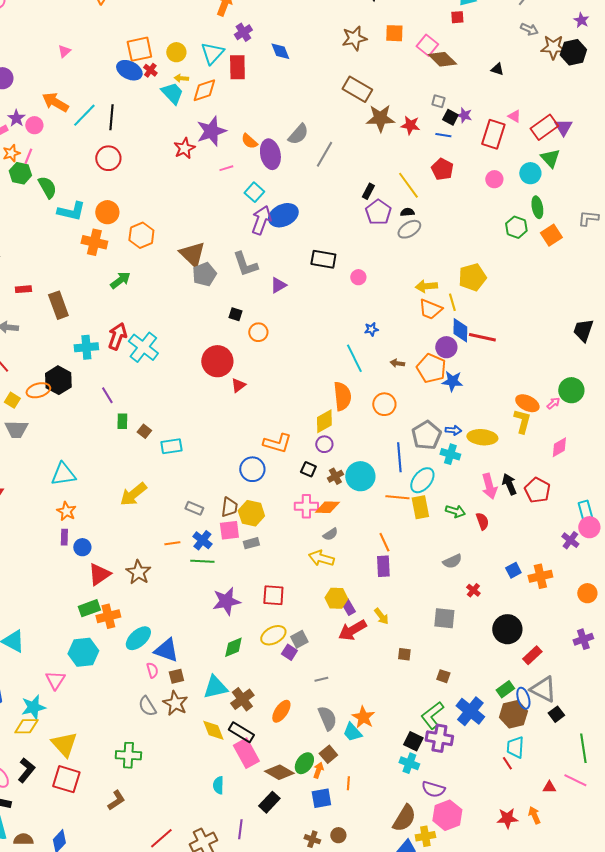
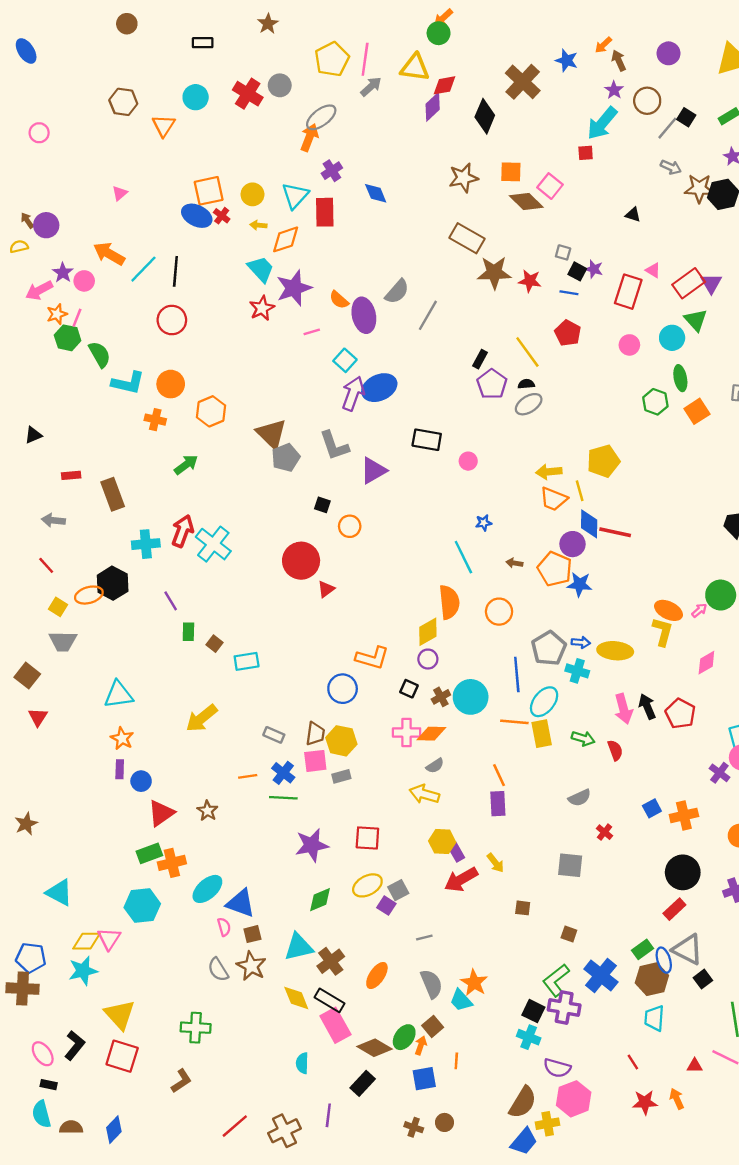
brown diamond: (442, 59) -> (526, 201), moved
cyan trapezoid: (172, 93) -> (261, 269), moved
orange cross: (94, 242) -> (155, 420), size x0.7
purple triangle: (278, 285) -> (373, 471), size x1.4
brown star: (138, 572) -> (207, 811), size x0.7
black circle: (507, 629) -> (683, 872), moved
yellow diamond: (26, 726) -> (87, 941), moved
red line: (507, 763) -> (633, 1062), moved

